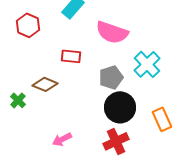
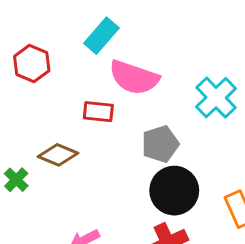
pink semicircle: (112, 32) -> (134, 77), moved
cyan cross: (147, 64) -> (216, 98), moved

